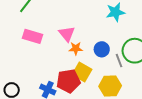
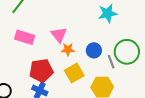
yellow square: (82, 72) -> (74, 73), turned 30
red pentagon: (68, 81) -> (41, 71), moved

